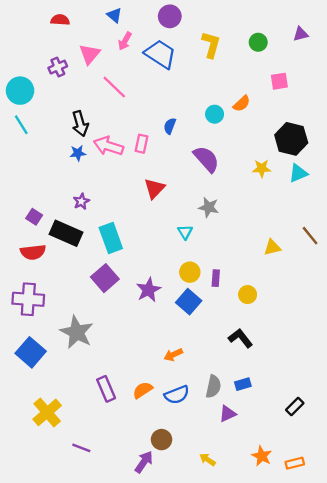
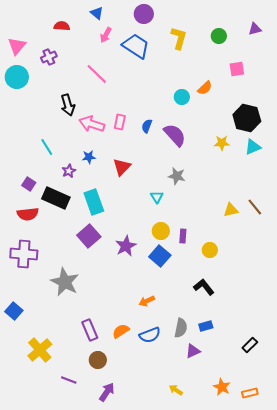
red semicircle: (60, 20) -> (62, 26), moved
pink triangle: (90, 54) -> (17, 46), moved
cyan line: (21, 125) -> (47, 147), moved
blue semicircle: (170, 126) -> (147, 126), moved
blue star: (78, 153) -> (89, 157), moved
red triangle: (154, 188) -> (122, 167), moved
brown line: (310, 236) -> (255, 207), moved
blue square: (31, 352) -> (14, 311), moved, size x0.7
brown circle: (162, 440) -> (98, 360), moved
purple arrow: (144, 462) -> (107, 392), moved

